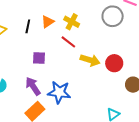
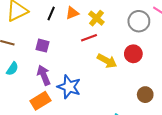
red line: (68, 42) -> (89, 38), turned -70
purple square: (39, 58) -> (43, 46), moved
red circle: (114, 63) -> (133, 54), moved

